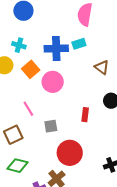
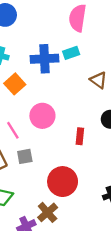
pink circle: (53, 82) -> (42, 116), moved
gray square: (51, 126) -> (25, 156), moved

